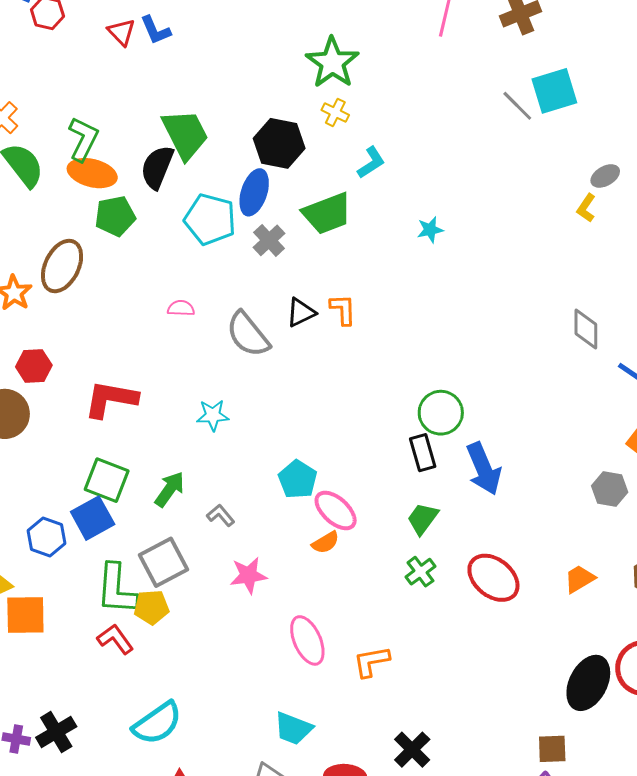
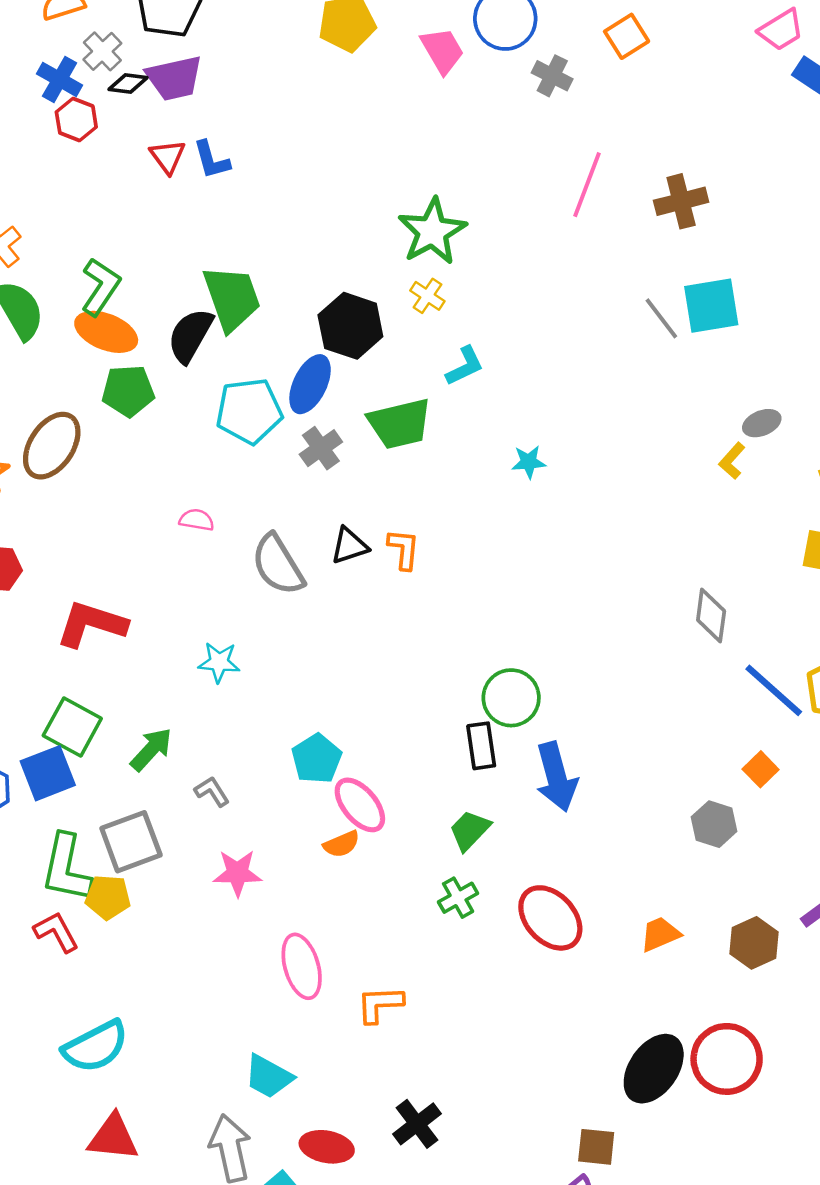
cyan pentagon: (210, 219) -> (249, 411), turned -30

